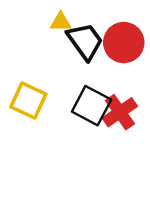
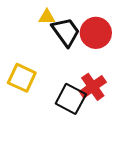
black square: (92, 106) -> (71, 99), moved

